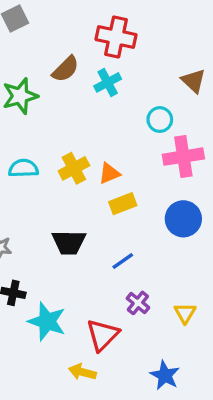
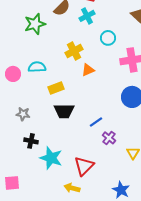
cyan circle: (160, 120) -> (108, 38), moved
yellow cross: (74, 168) -> (74, 51), moved
yellow rectangle: (123, 204) -> (56, 88), moved
purple cross: (138, 303) -> (109, 138), moved

